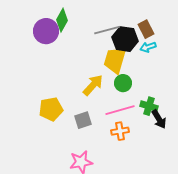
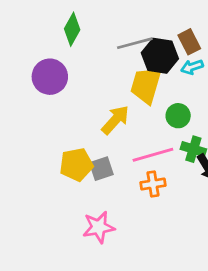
purple circle: (46, 31) -> (50, 77), moved
green circle: (123, 83) -> (178, 116), moved
yellow pentagon: (51, 109) -> (76, 164), moved

